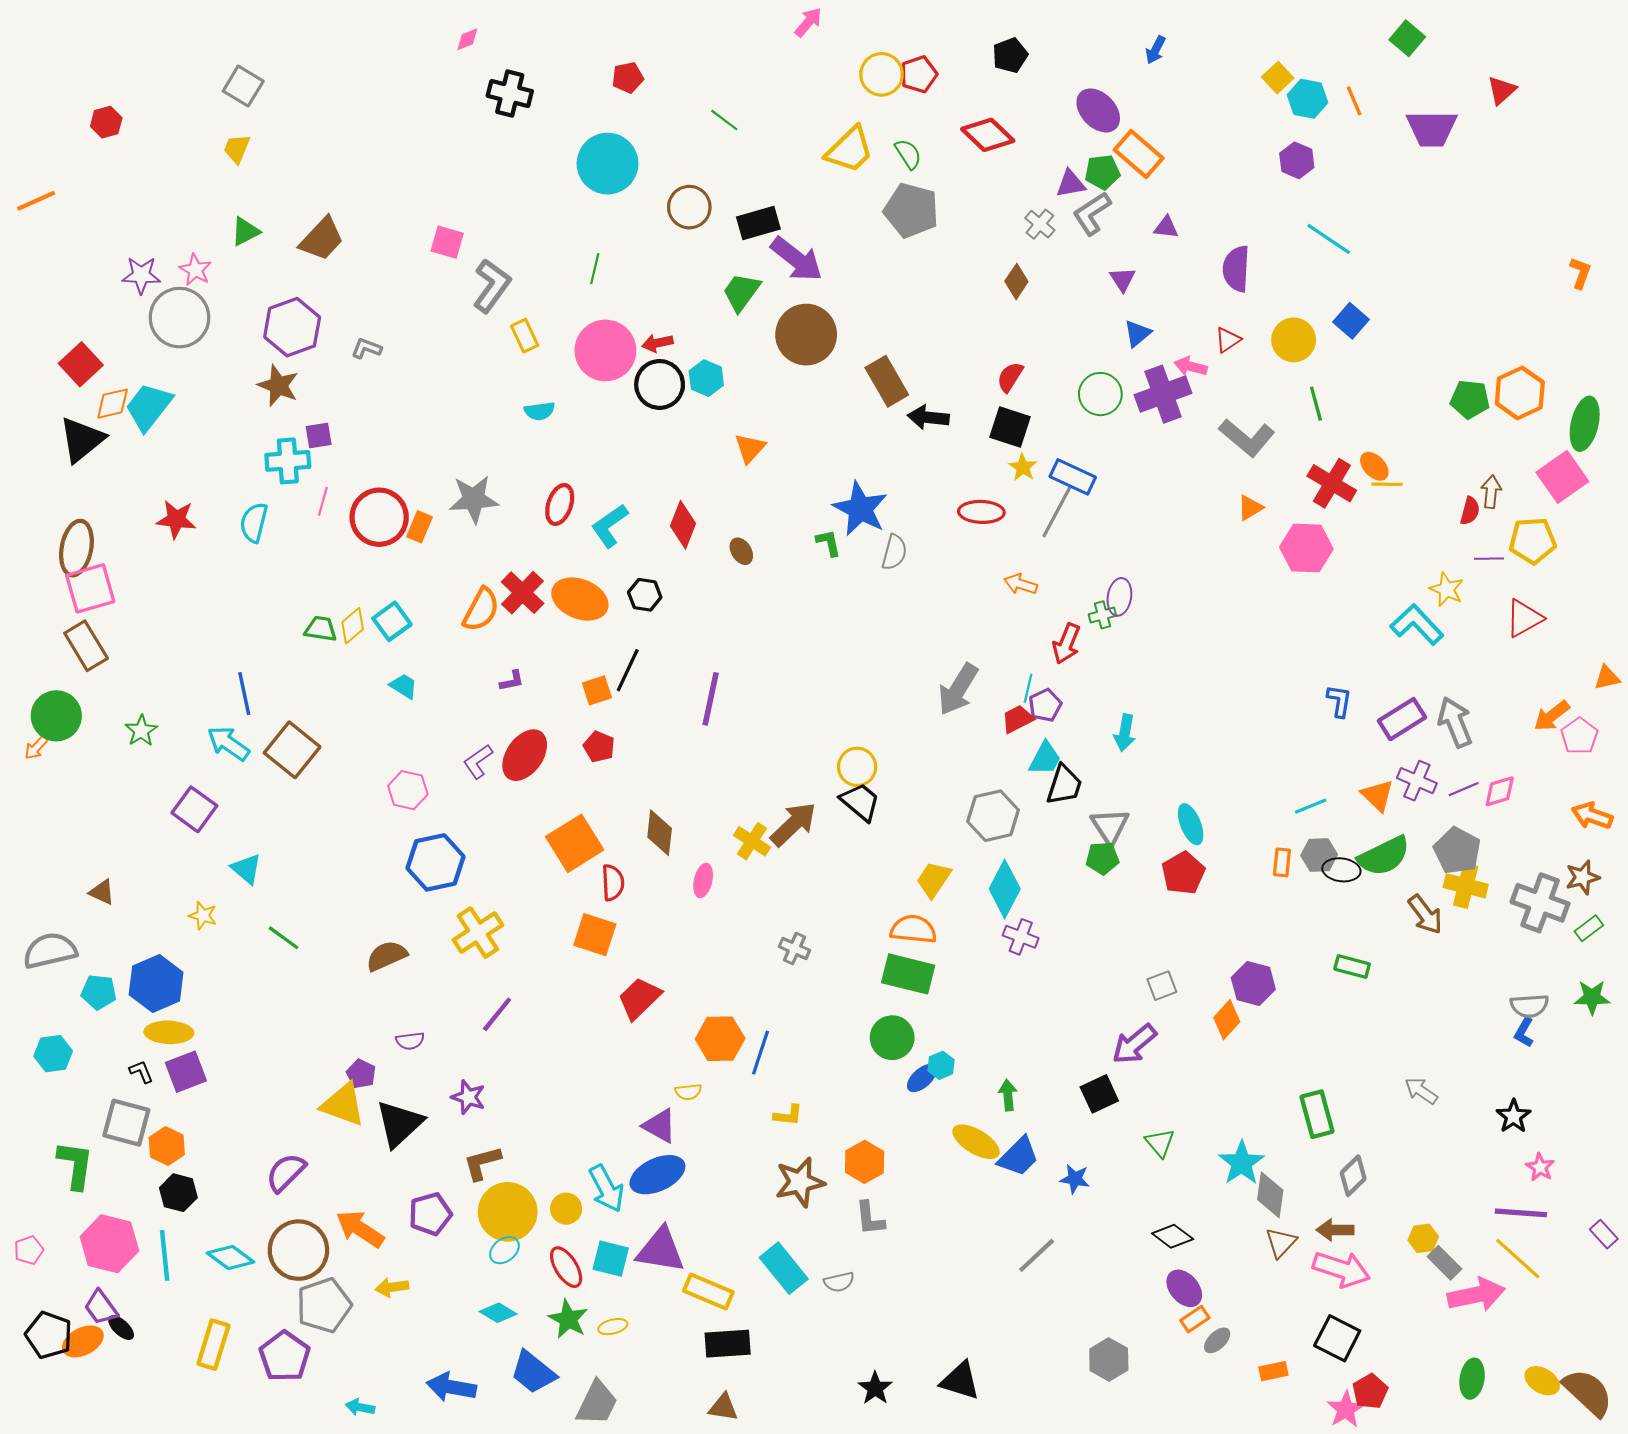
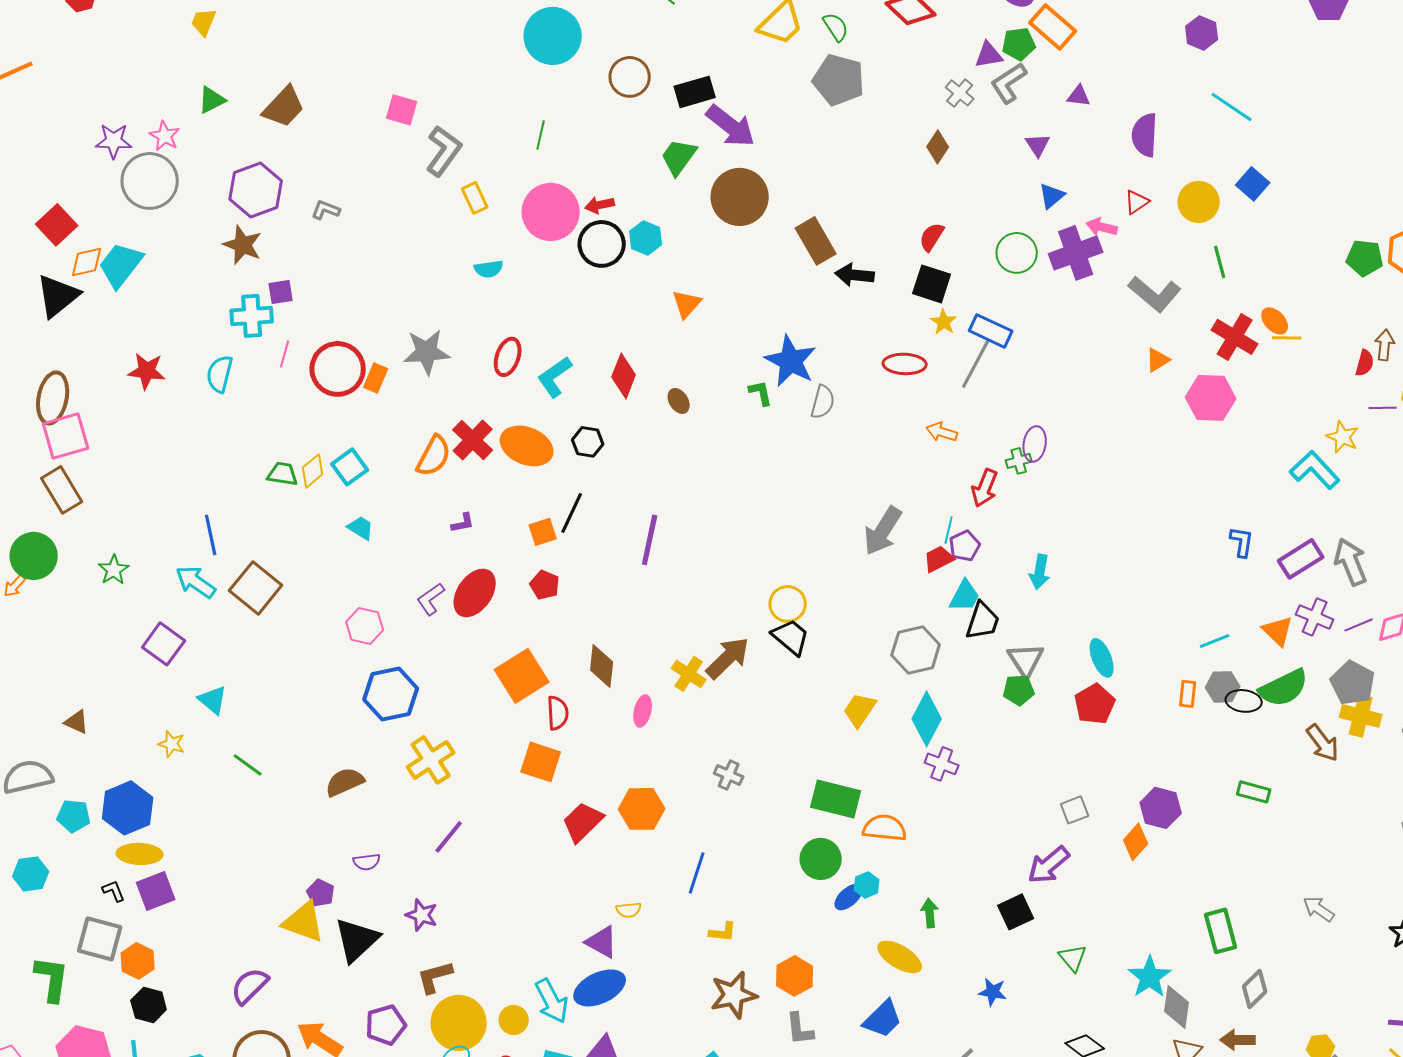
orange semicircle: (913, 929) -> (885, 828), moved
orange hexagon: (720, 1039) -> (642, 809), moved
blue trapezoid: (1019, 1157) -> (883, 1019), moved

